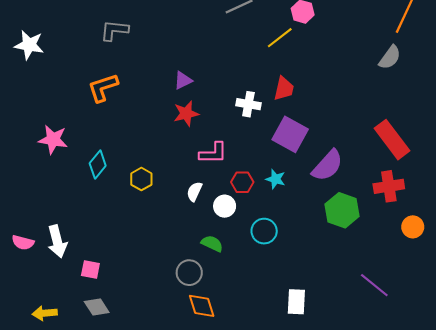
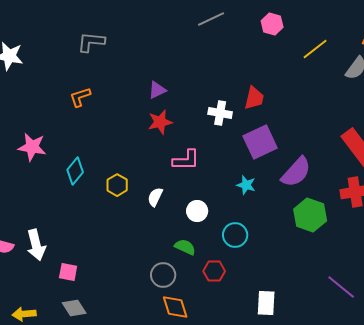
yellow line: (280, 38) -> (315, 49), moved
orange L-shape: (103, 88) -> (80, 97), size x0.7
purple square: (290, 134) -> (260, 142), turned 36
red hexagon: (242, 182) -> (214, 271), moved
white semicircle: (194, 192) -> (155, 197), moved

